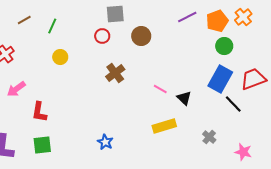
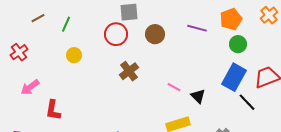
purple line: (187, 17) -> (197, 28), moved, turned 42
orange cross: (243, 17) -> (269, 15), moved
red circle: (102, 36) -> (116, 34), size x1.5

